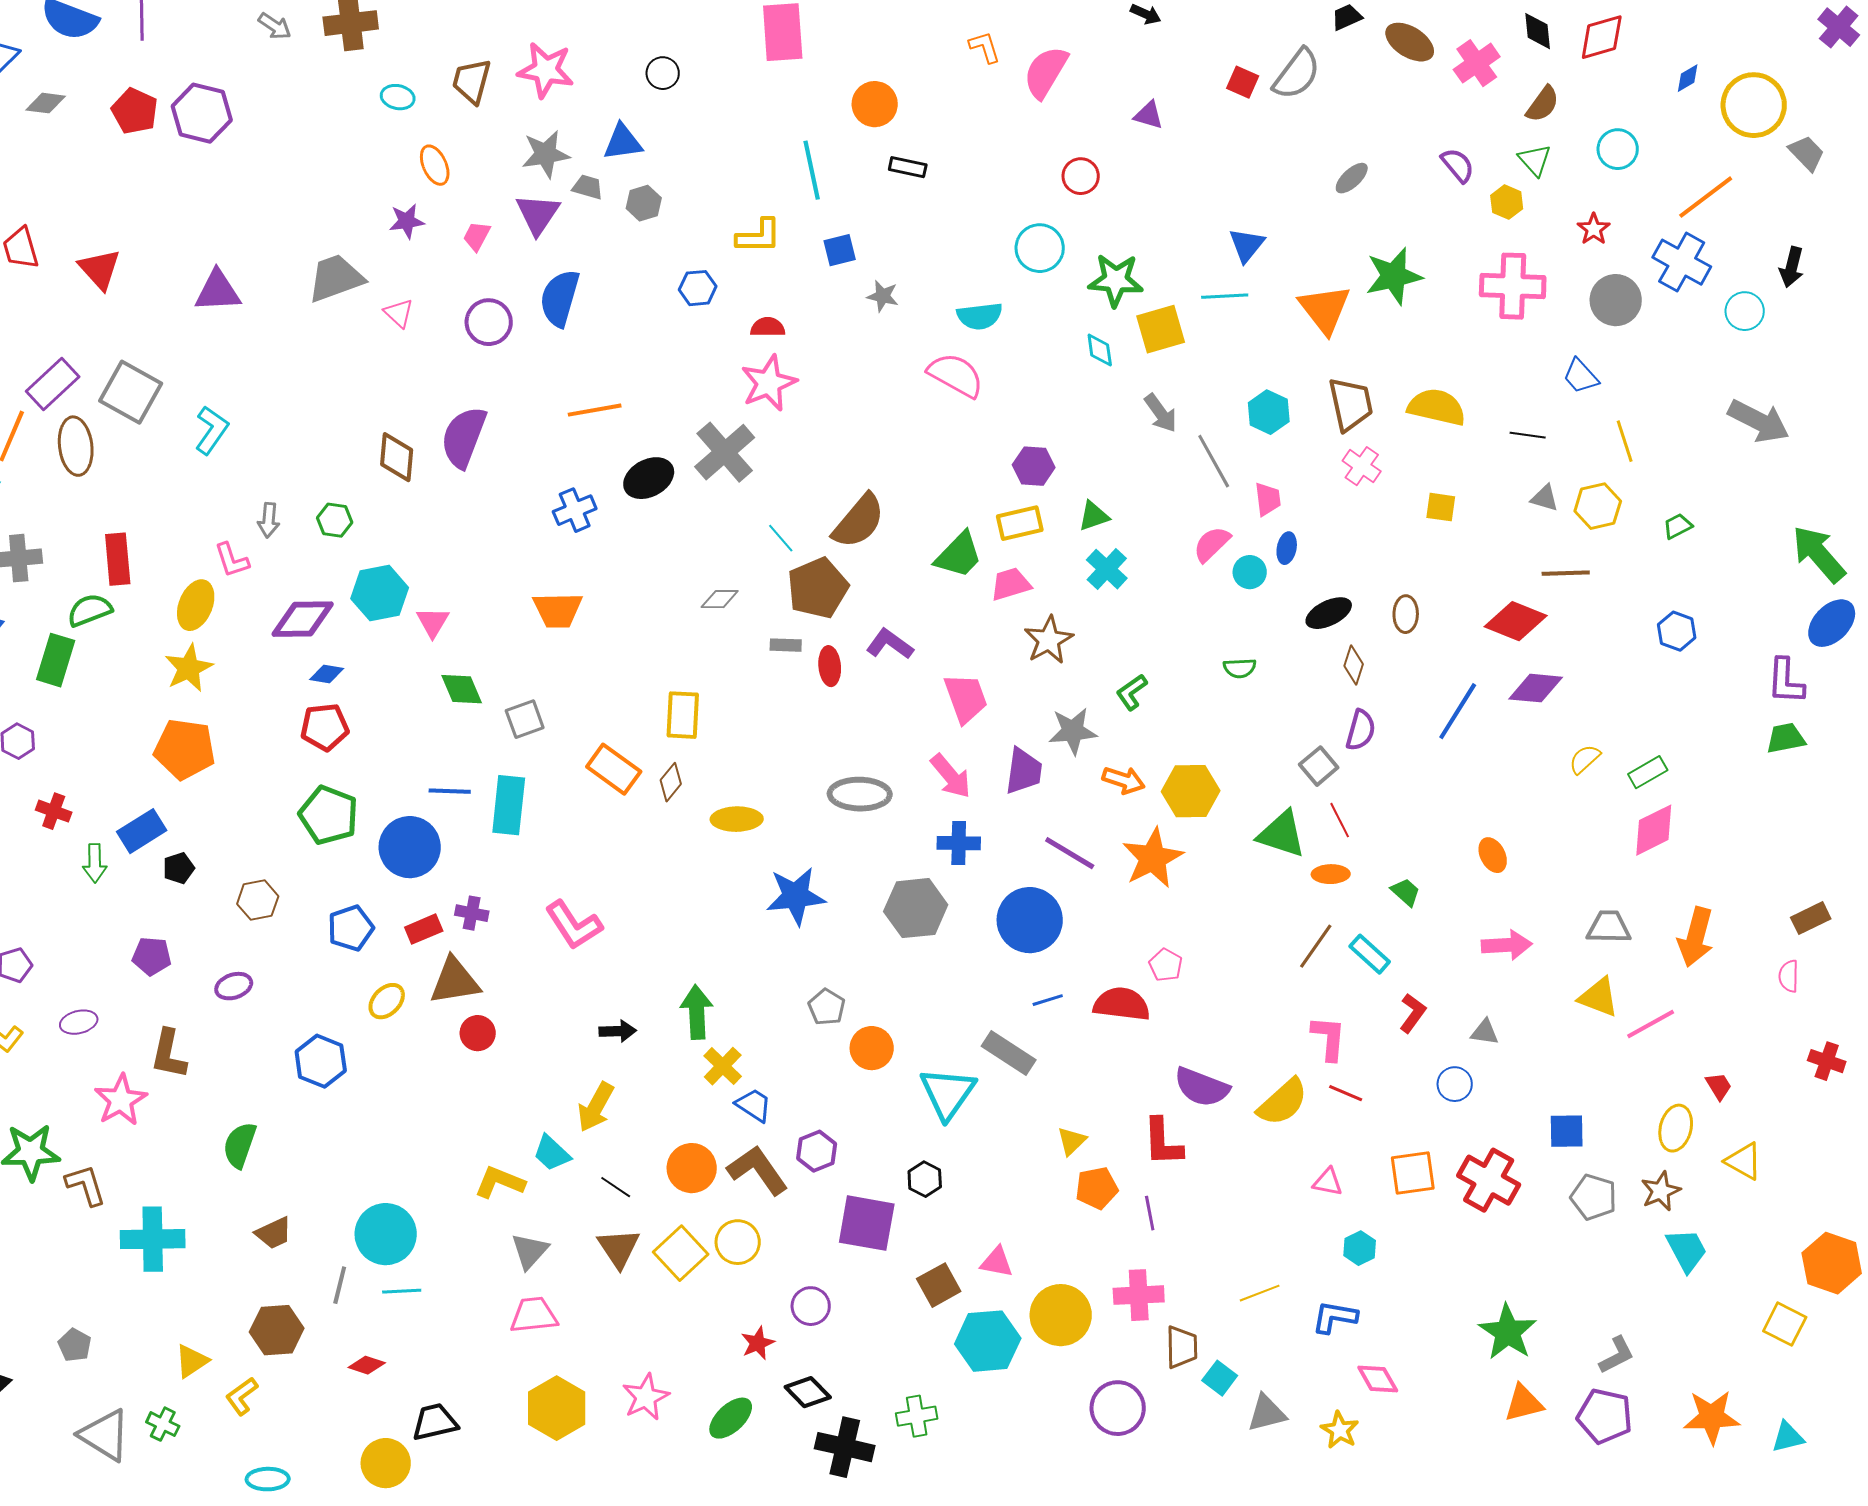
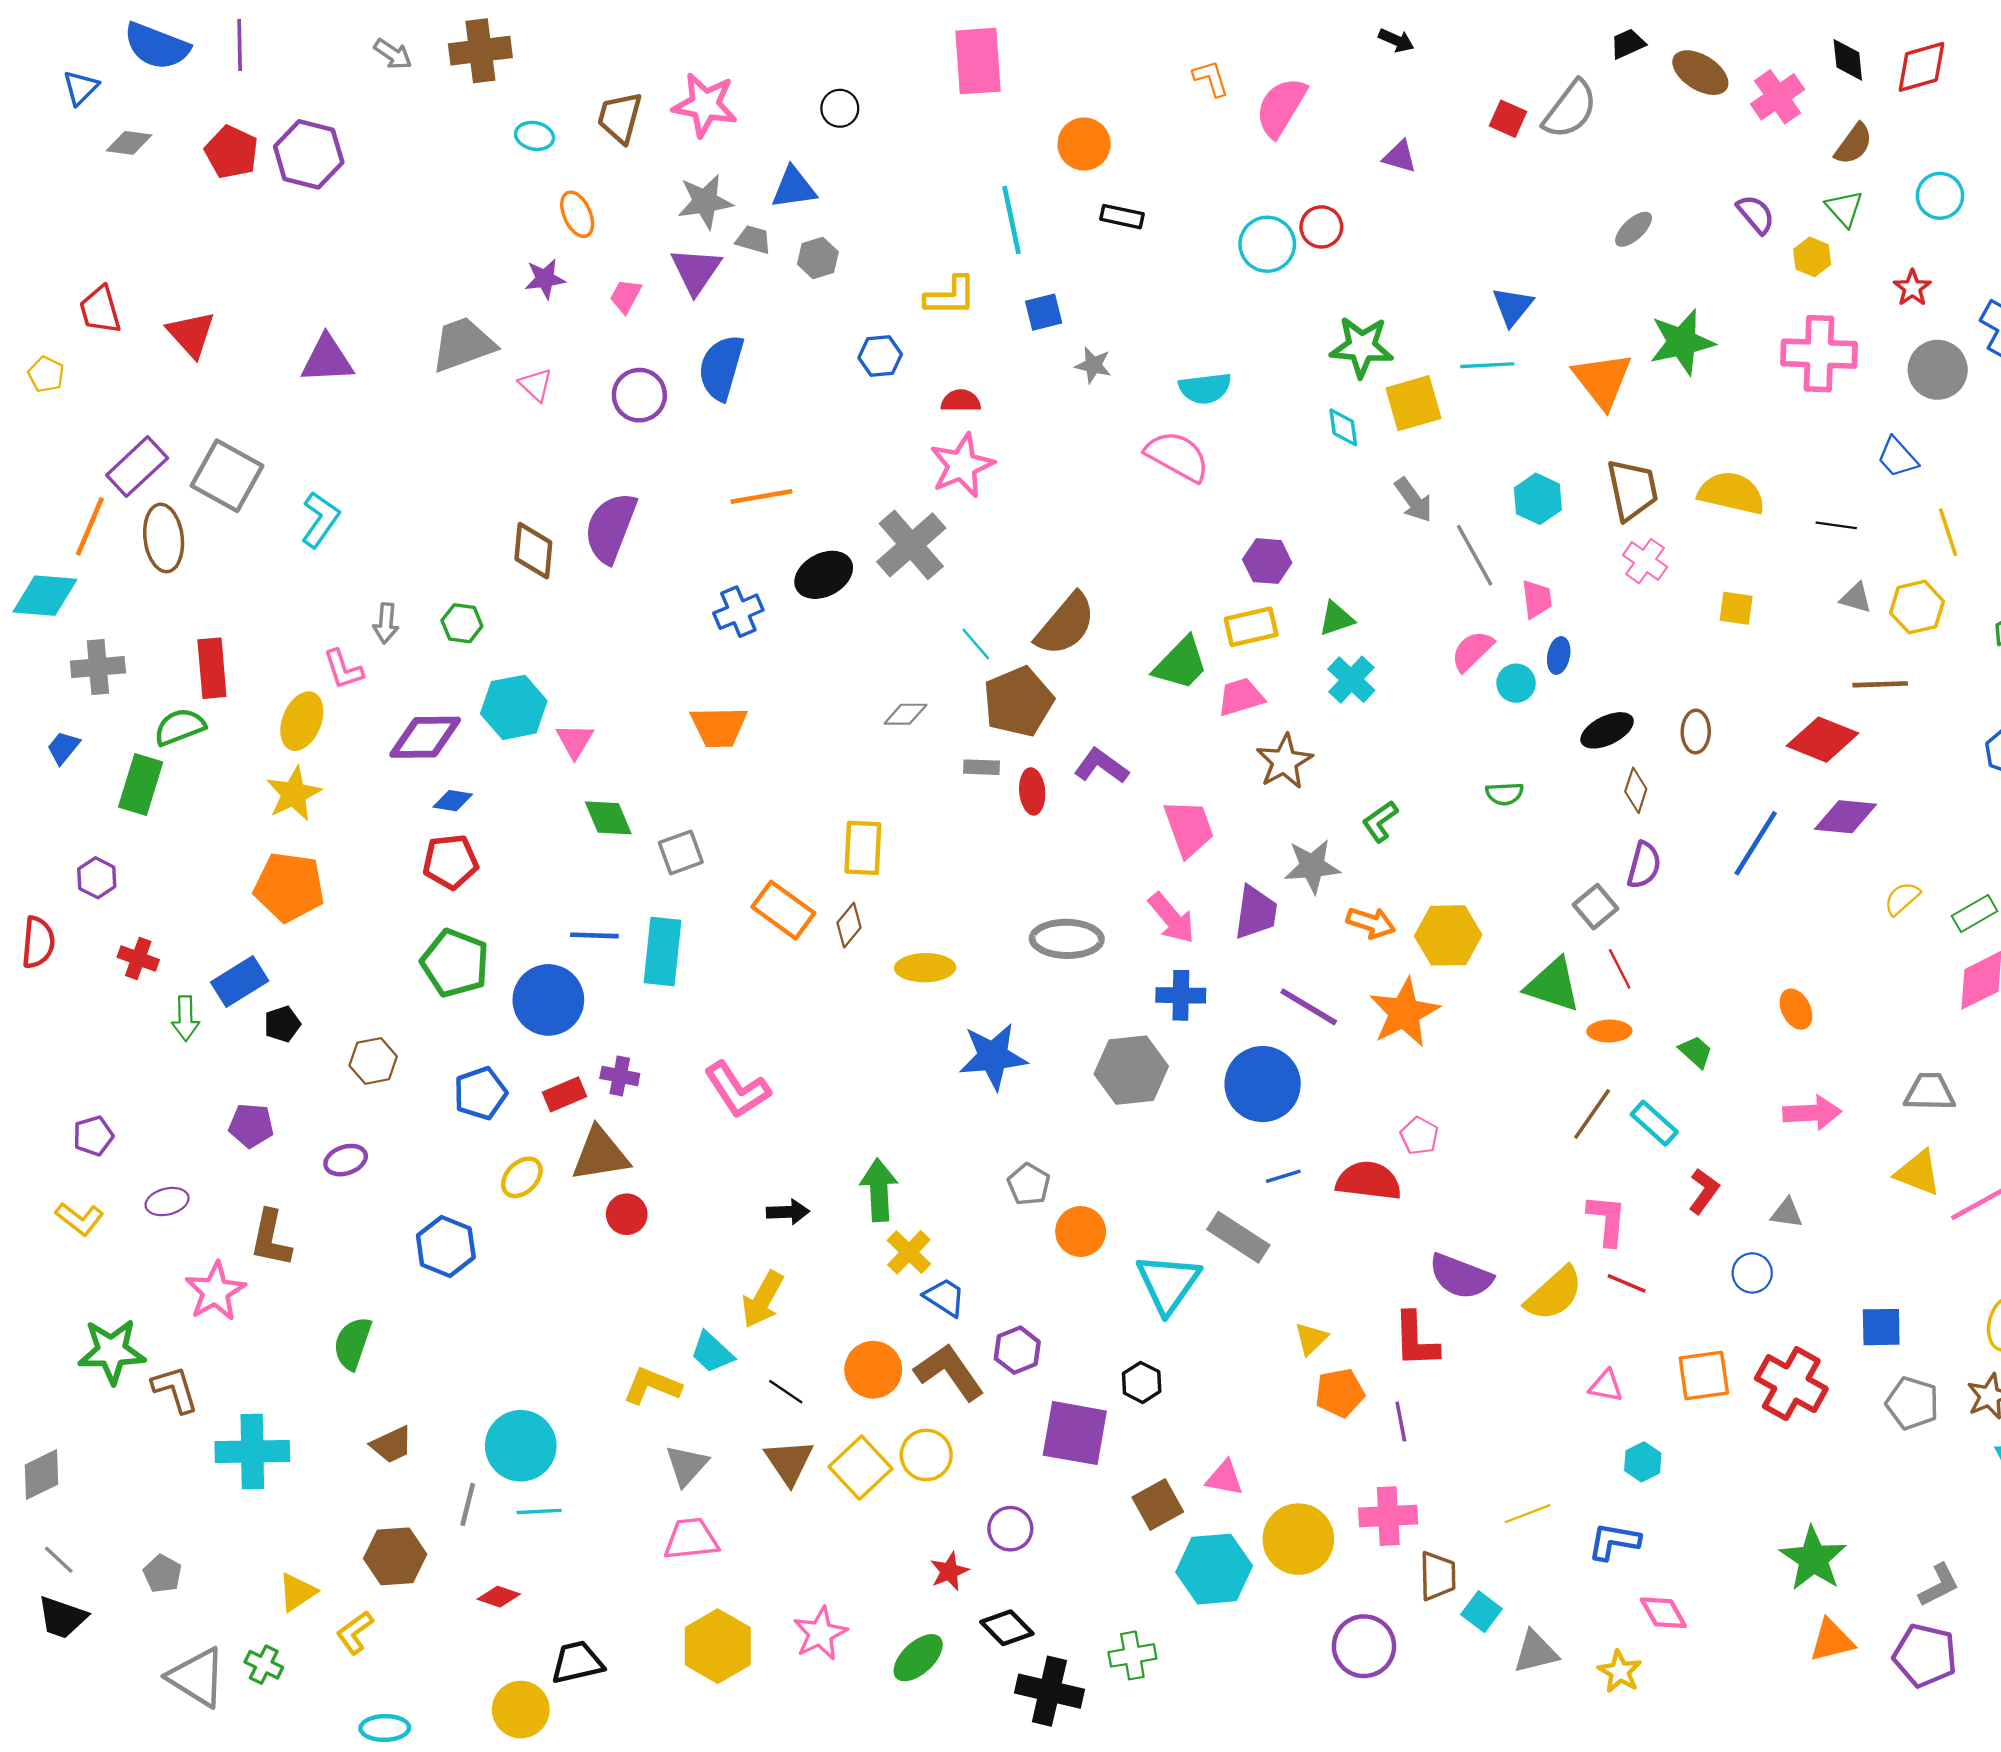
cyan circle: (1040, 248) -> (1267, 244), moved

